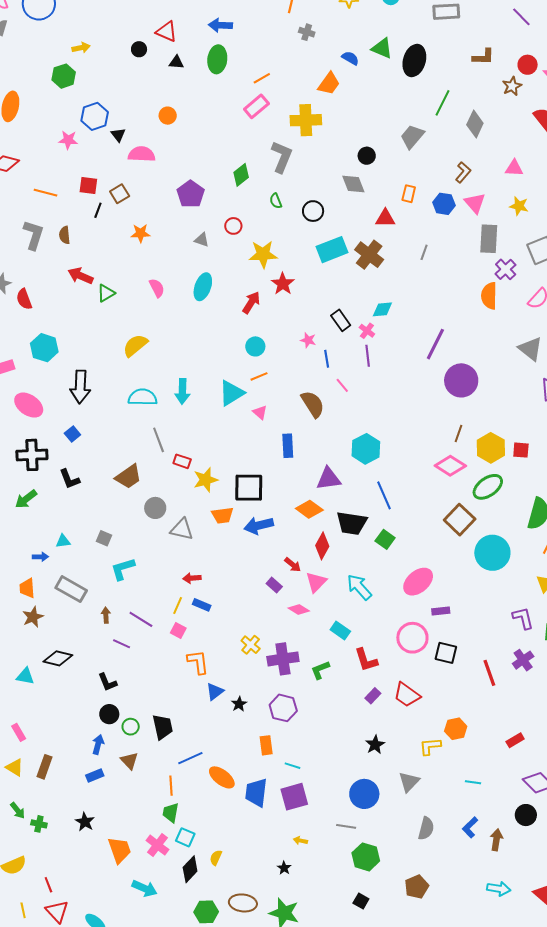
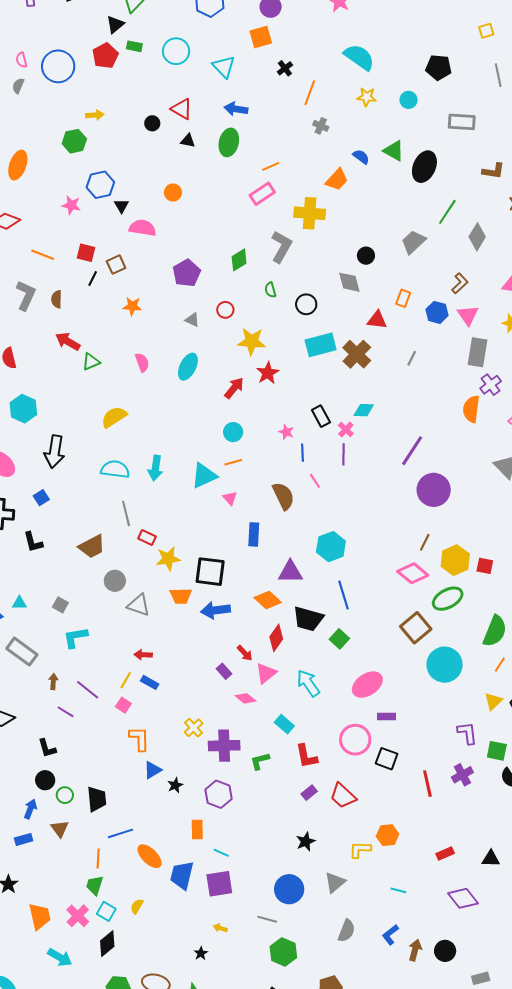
black circle: (526, 815) -> (445, 951), moved
yellow semicircle: (216, 858) -> (137, 906), moved

